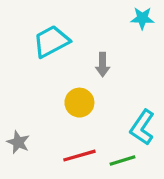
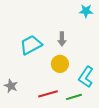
cyan trapezoid: (51, 41) -> (31, 45), moved
yellow circle: (79, 103) -> (60, 64), moved

